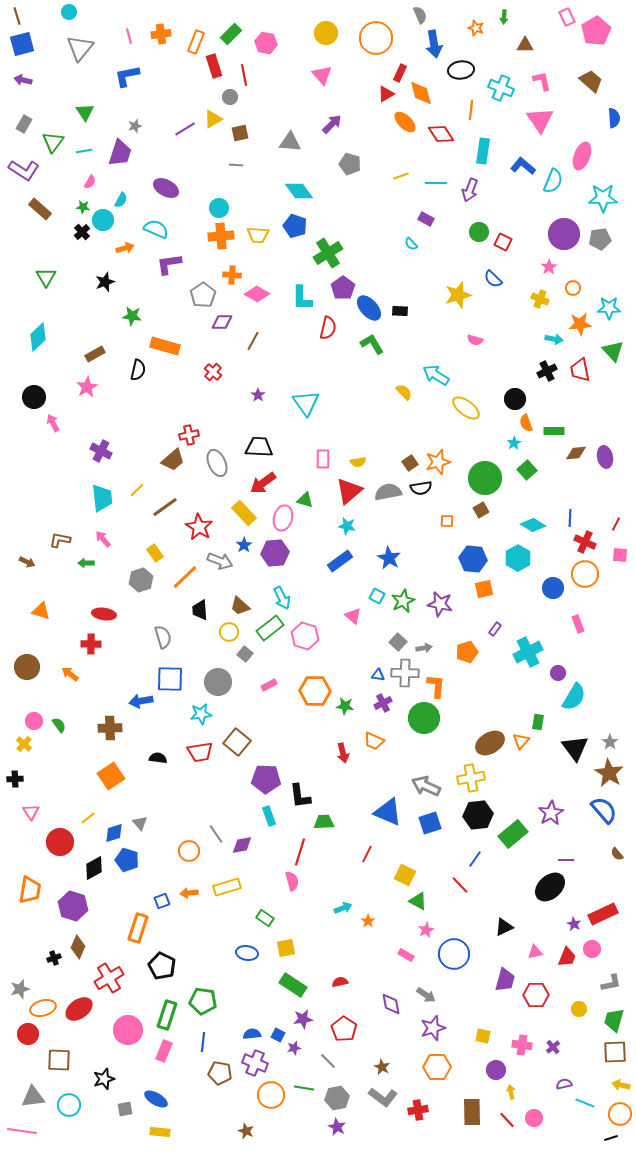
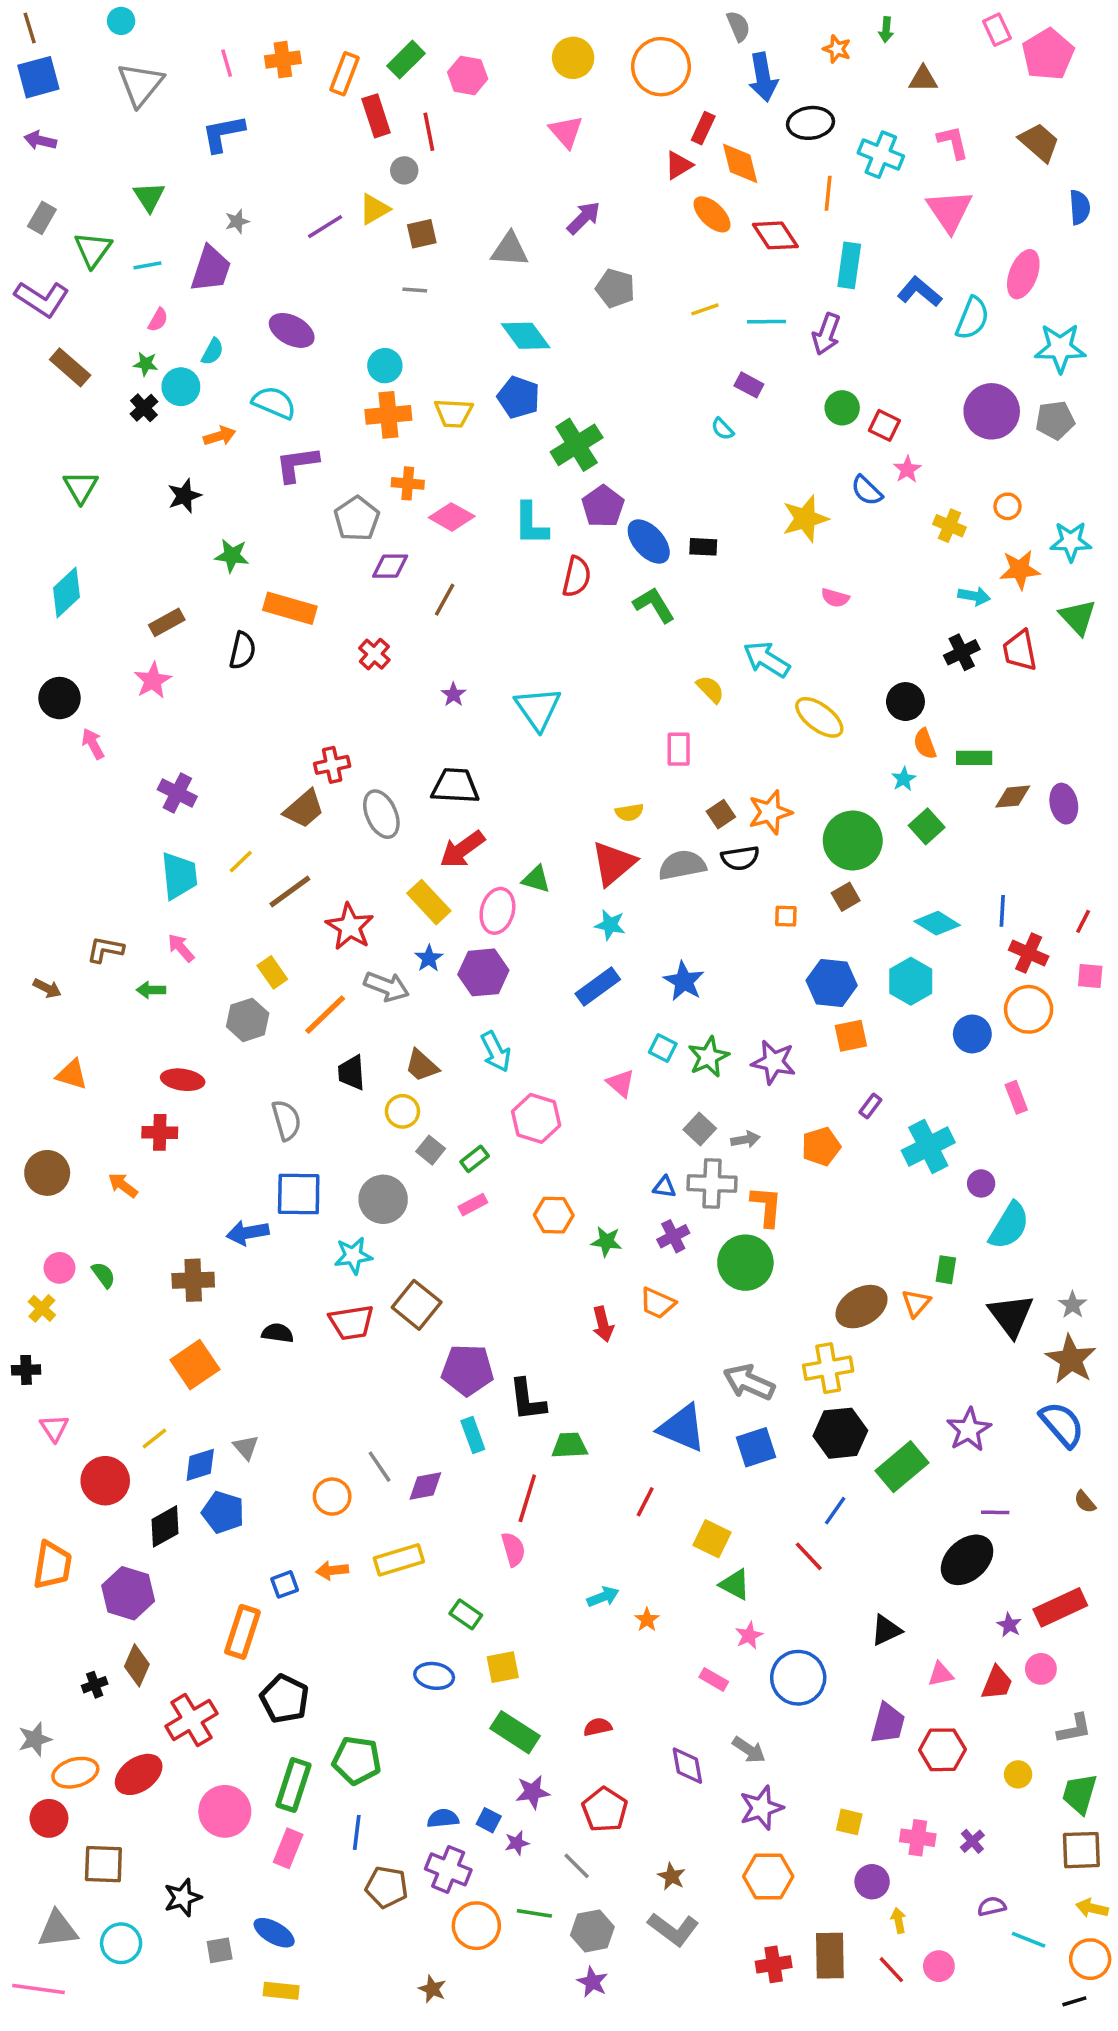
pink star: (549, 267) -> (907, 469), moved
pink rectangle: (323, 459) -> (679, 749), moved
green rectangle: (270, 628) -> (475, 1159), moved, size x0.6
orange hexagon: (315, 691) -> (554, 1215), size x0.7
red cross: (418, 1110) -> (774, 1964), moved

